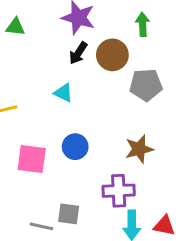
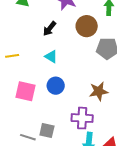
black arrow: (78, 53) -> (50, 29), moved
cyan triangle: (64, 93) -> (51, 57), moved

